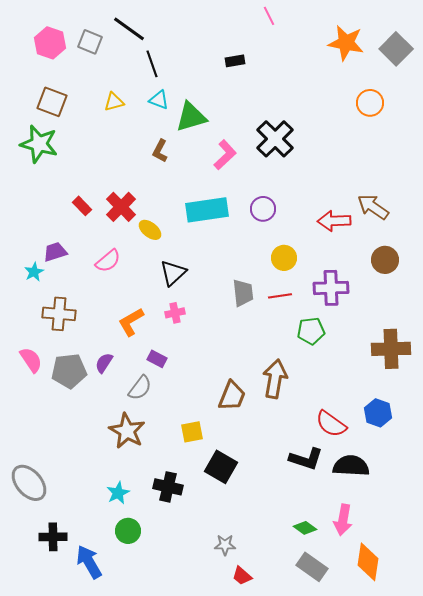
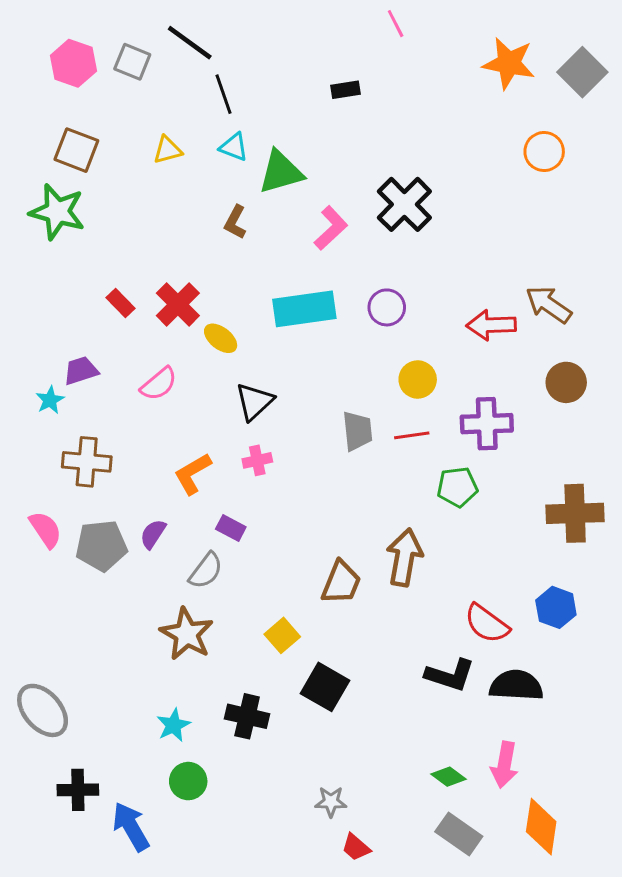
yellow square: (192, 432) -> (282, 635), turned -30

